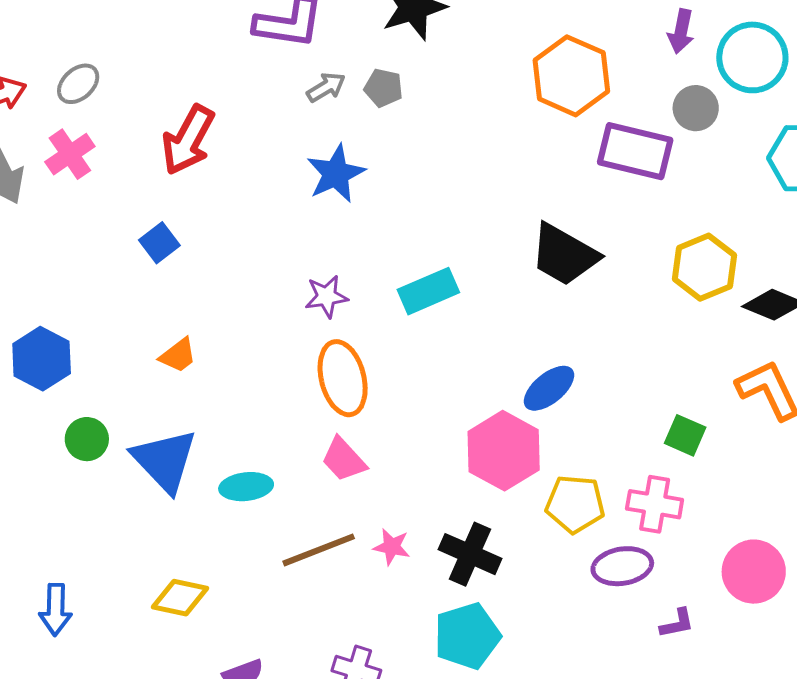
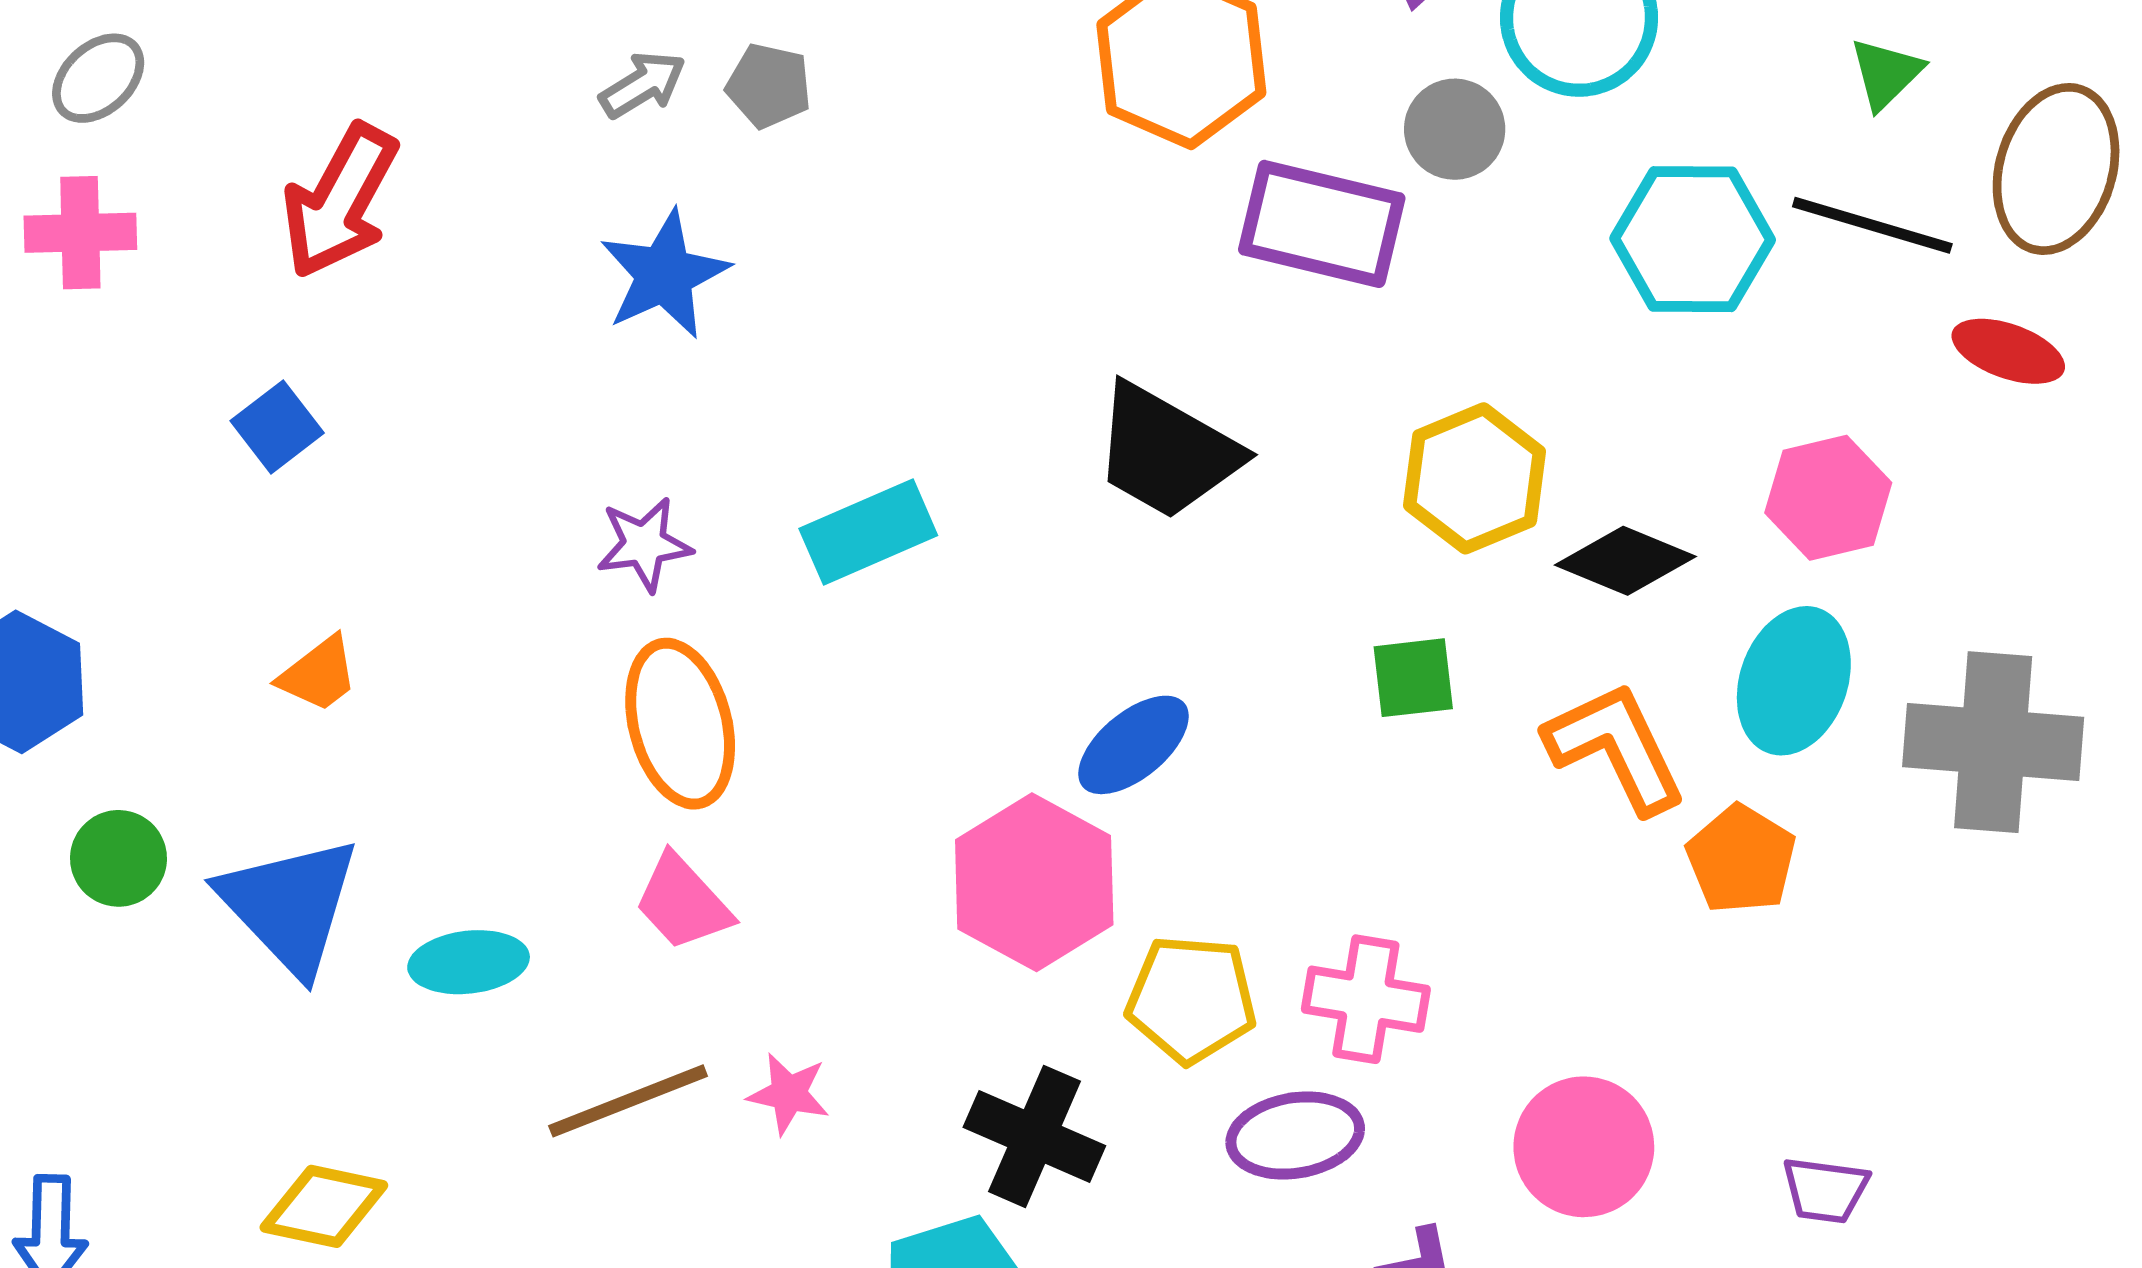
pink cross: (70, 154) -> (80, 233), turned 33
green square: (685, 435) -> (1413, 678), moved, turned -30
black cross: (470, 554) -> (1034, 1136), moved

